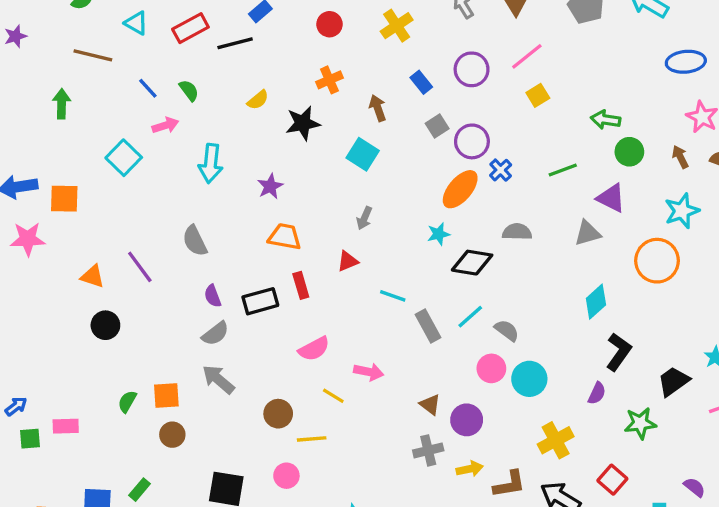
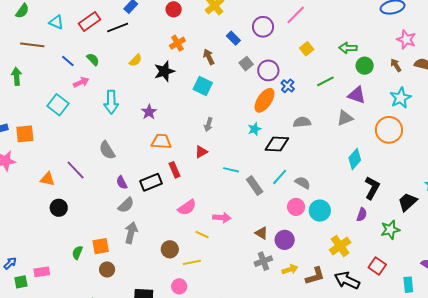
yellow square: (538, 95) -> (307, 49), moved
gray arrow: (218, 379) -> (131, 233), turned 70

